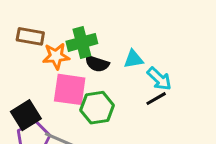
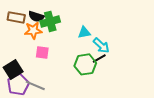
black semicircle: (97, 64) -> (36, 16), moved
pink square: (70, 89) -> (42, 52), size x0.6
green hexagon: (97, 108) -> (85, 64), moved

